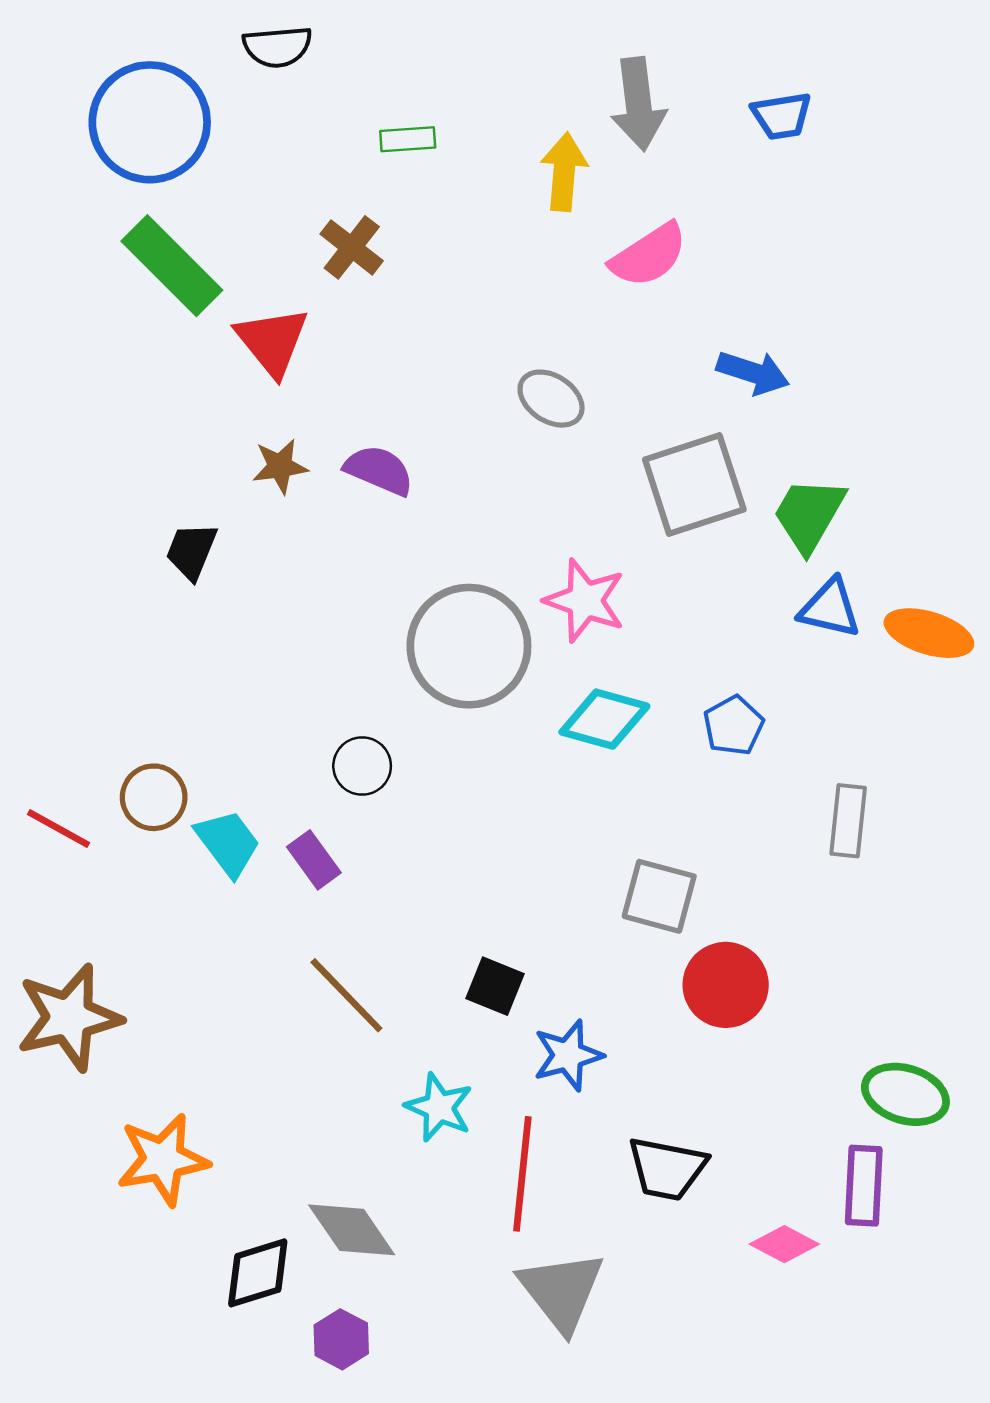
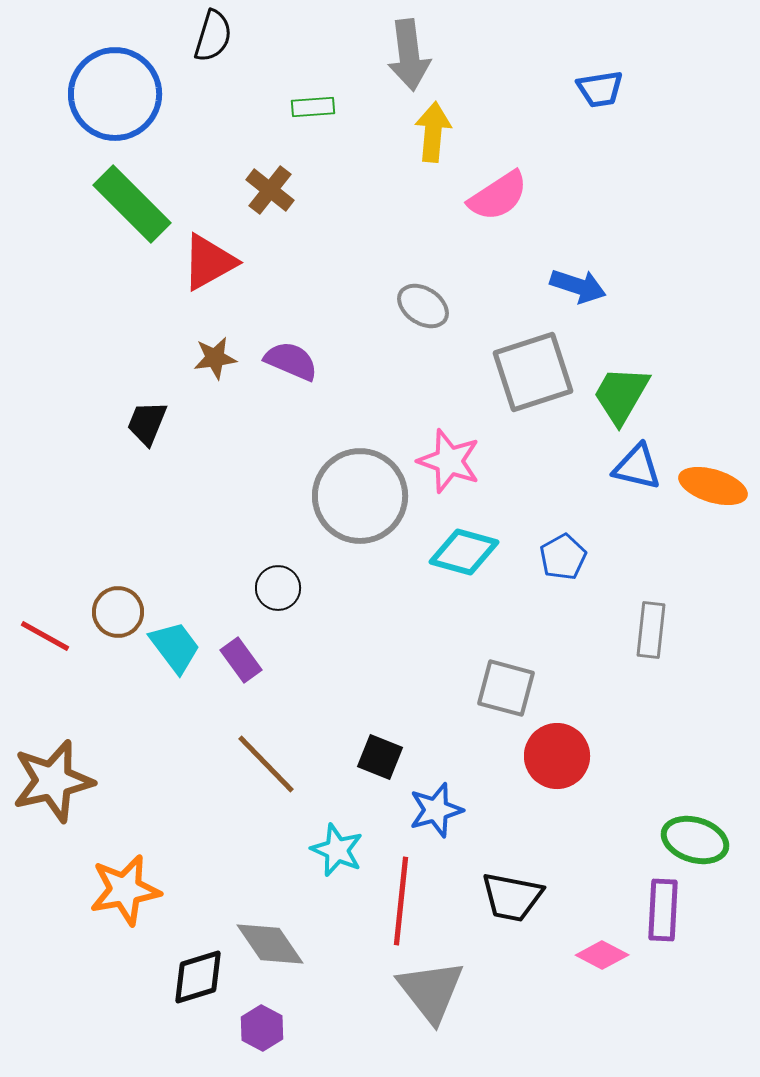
black semicircle: (277, 47) -> (213, 36), turned -68
gray arrow: (638, 104) -> (409, 55), moved
red triangle: (272, 341) -> (209, 262), turned 40

